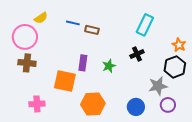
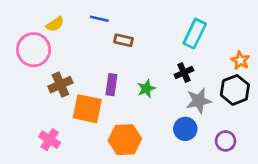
blue line: (73, 23) -> (99, 19), moved
brown cross: (27, 63) -> (60, 85), moved, turned -30
gray star: (158, 86) -> (199, 101), moved
pink cross: (37, 104) -> (50, 140), turned 35
blue circle: (136, 107) -> (185, 129), moved

